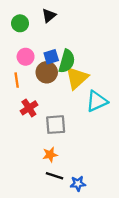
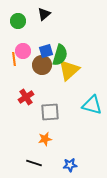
orange line: (17, 80) -> (14, 59), moved
cyan triangle: (97, 101) -> (92, 105), moved, turned 40
black line: (54, 176) -> (34, 163), moved

